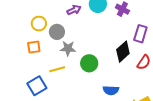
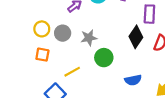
orange square: (34, 47) -> (42, 55), turned 32
gray star: (68, 48) -> (89, 38), moved

